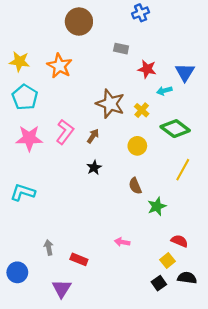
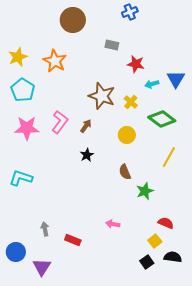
yellow star: (19, 62) -> (18, 57), turned -30
blue triangle: (185, 72) -> (176, 79), moved
purple triangle: (62, 289) -> (42, 267), moved

